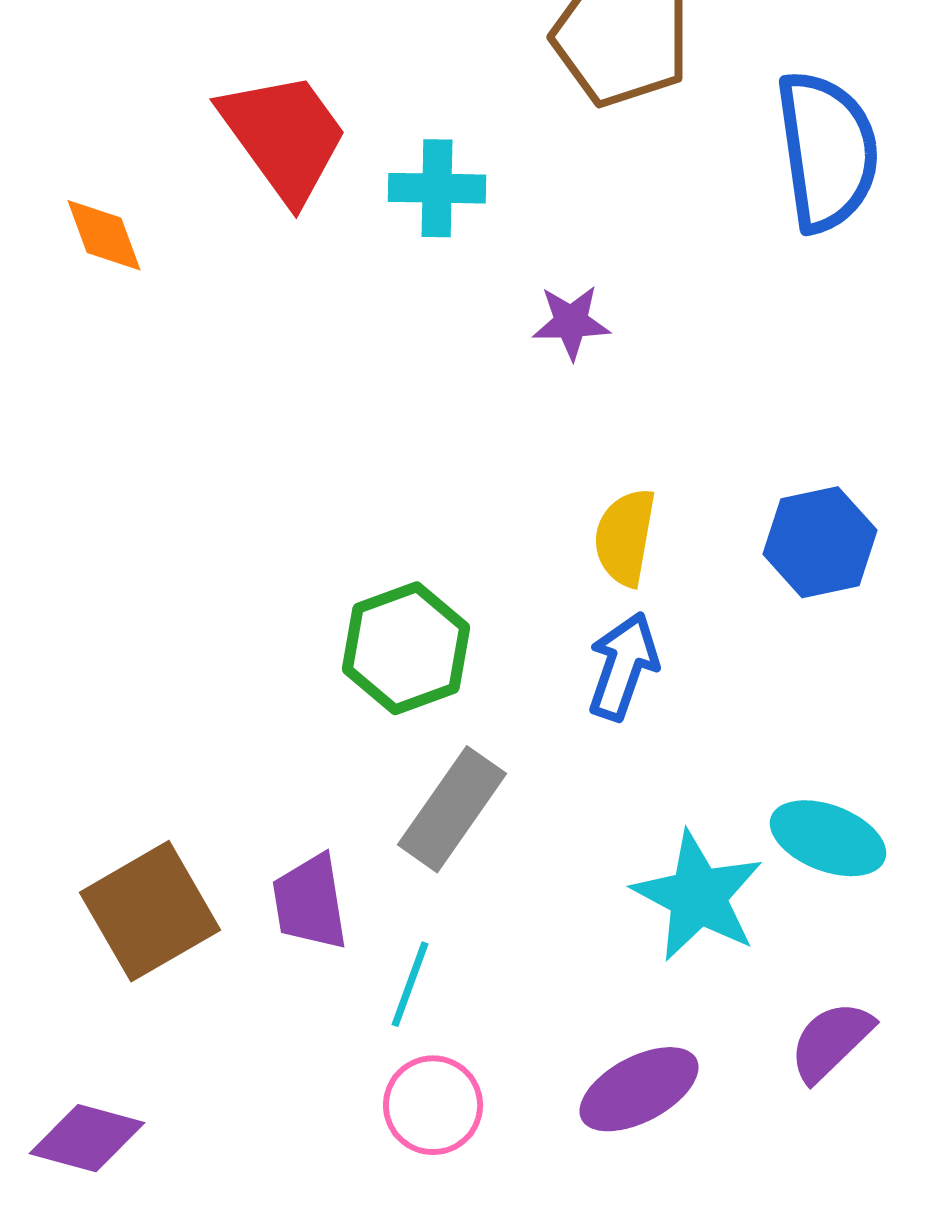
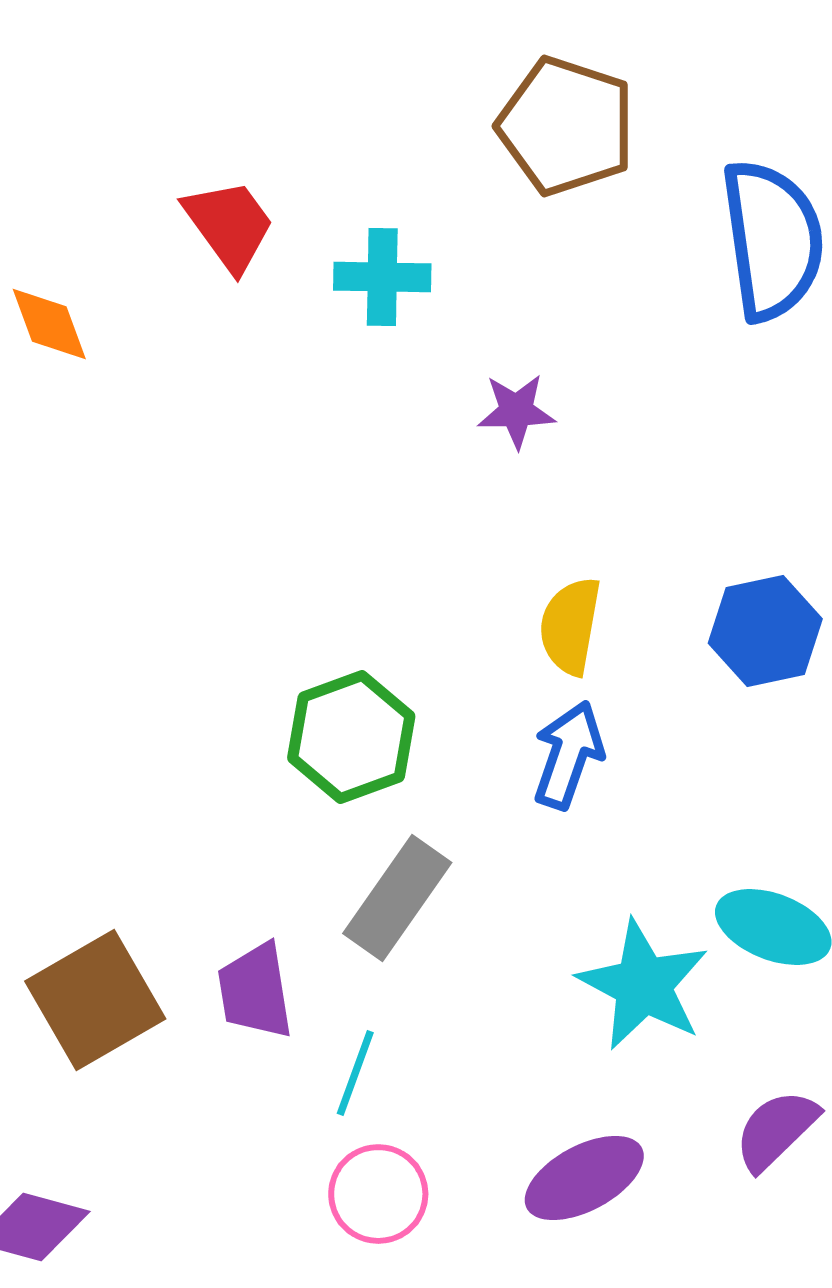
red trapezoid: (284, 136) -> (229, 225), size x0.7

